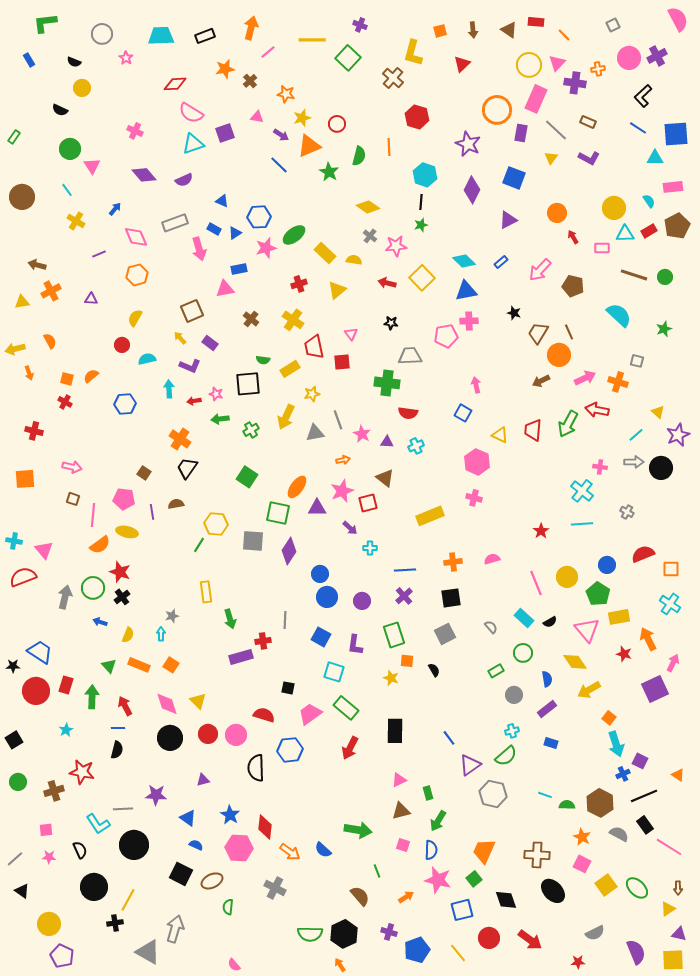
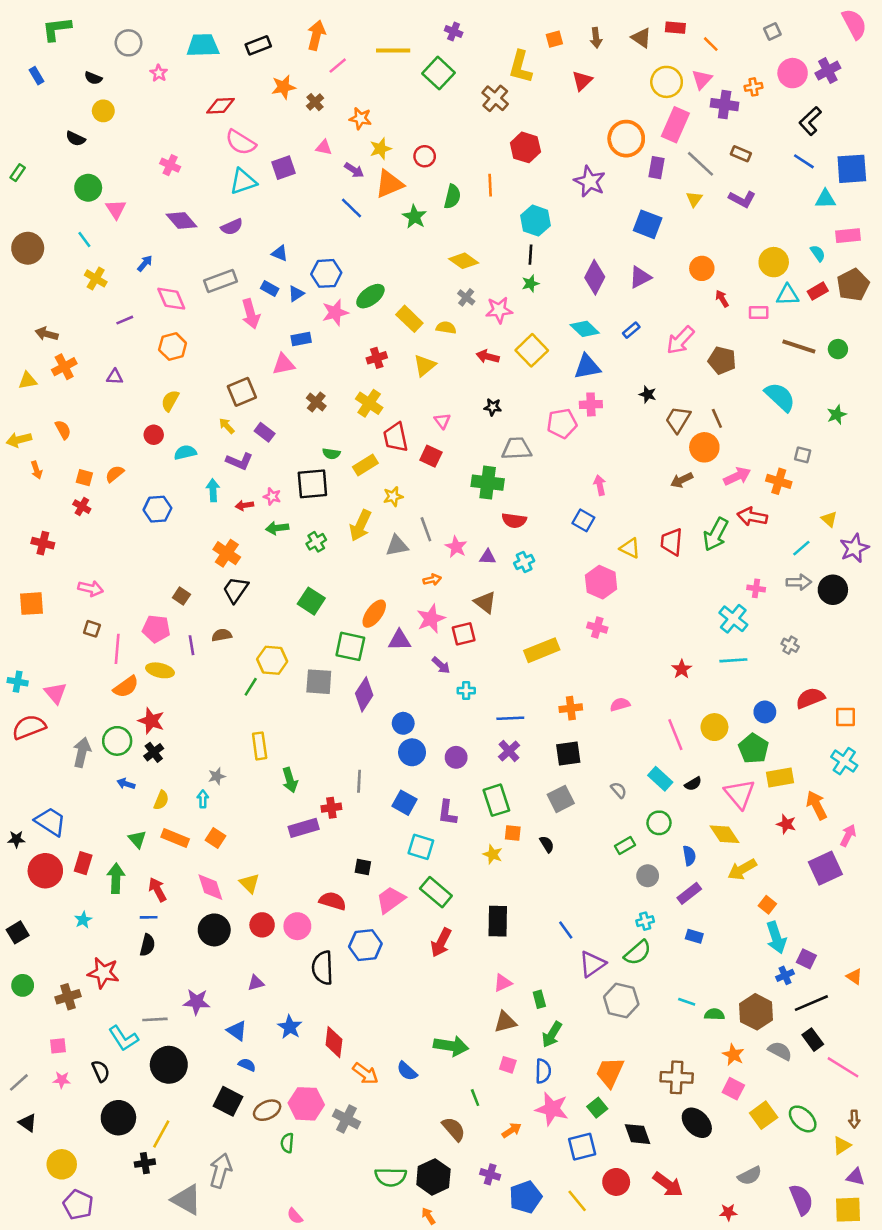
purple diamond: (472, 190) -> (595, 277), moved
red square: (342, 362) -> (431, 456), turned 30
pink hexagon: (239, 848) -> (306, 1104), moved

